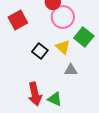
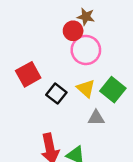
red square: (18, 20) -> (28, 74), moved
green square: (84, 37) -> (113, 90), moved

